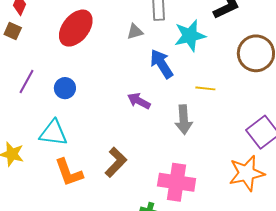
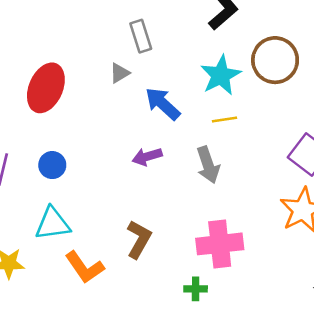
cyan star: (190, 36) -> (221, 75), moved
purple arrow: (139, 101) -> (147, 157), turned -30

